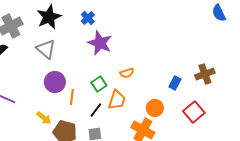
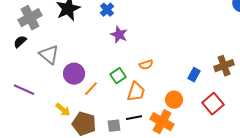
purple star: (100, 43) -> (119, 35), size x0.7
gray triangle: (46, 49) -> (49, 55), moved
orange line: (72, 97) -> (91, 89), turned 35
black line: (96, 110) -> (134, 118), moved, turned 42

